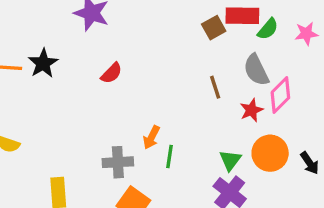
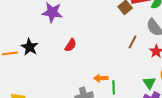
brown line: (215, 87) -> (132, 42), turned 56
orange arrow: (151, 137) -> (101, 78), turned 72

